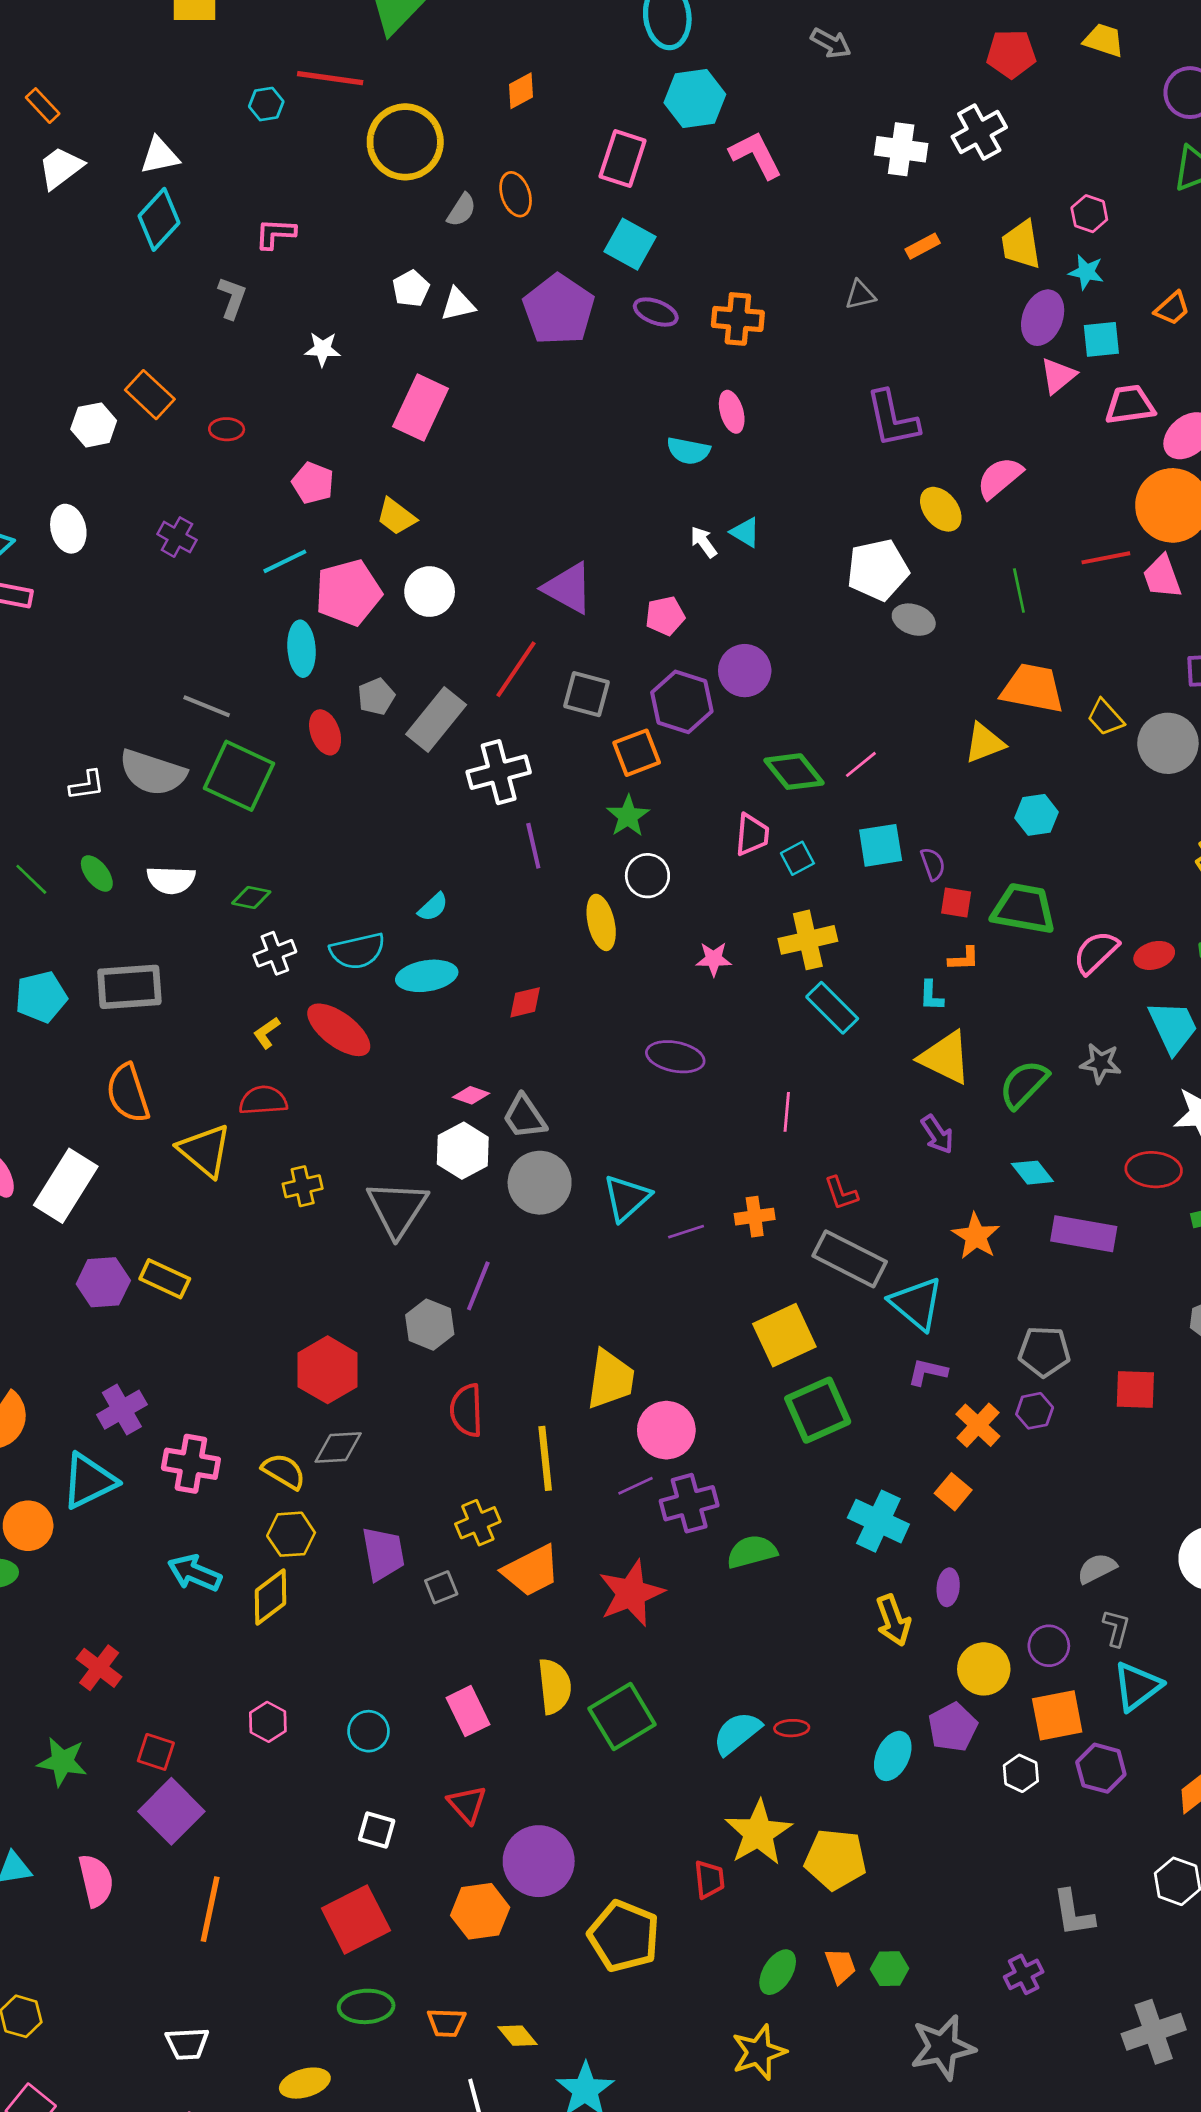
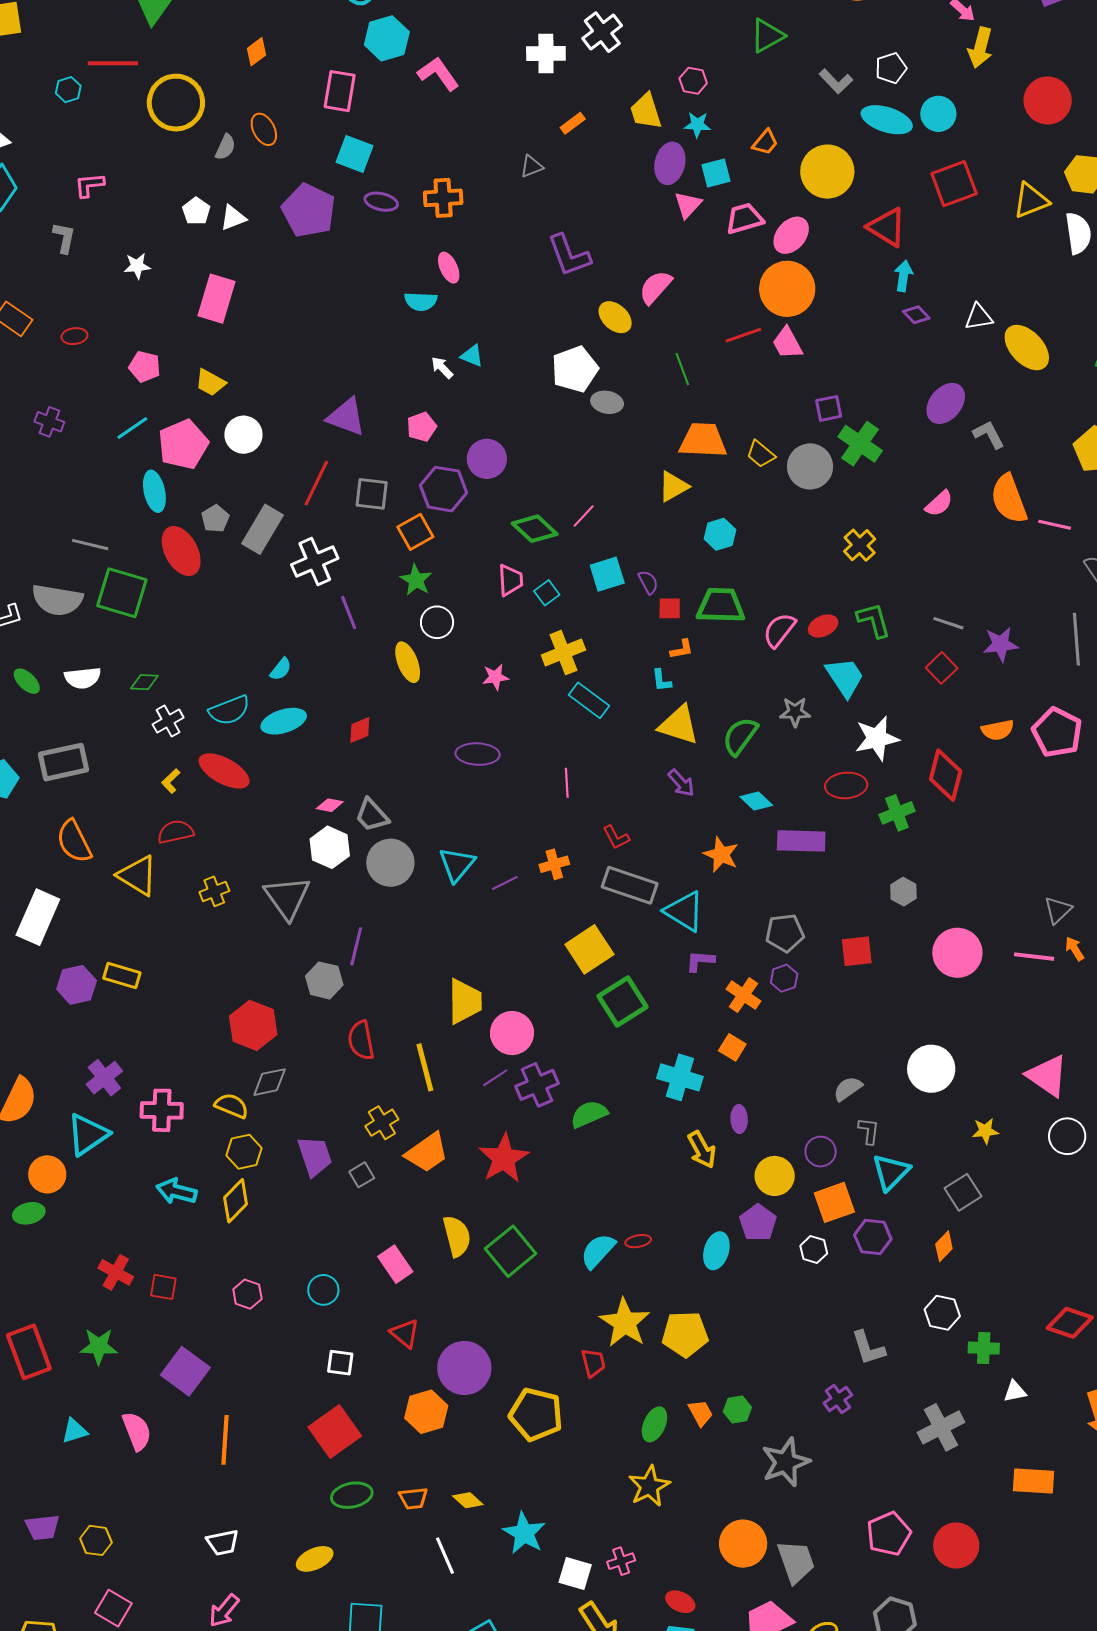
red ellipse: (325, 732) -> (181, 551), size x1.5
red square: (156, 1752) -> (163, 1287), moved

